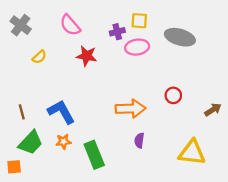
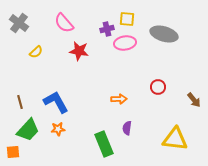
orange arrow: (130, 109) -> (119, 99), size x0.6
brown arrow: (213, 110) -> (194, 100), turned 84
green rectangle: (94, 155) -> (104, 144), moved

